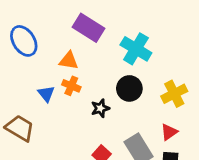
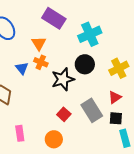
cyan cross: (136, 49) -> (90, 34), turned 35
orange triangle: (69, 61) -> (39, 43), turned 49
black star: (100, 108) -> (63, 79), size x1.6

